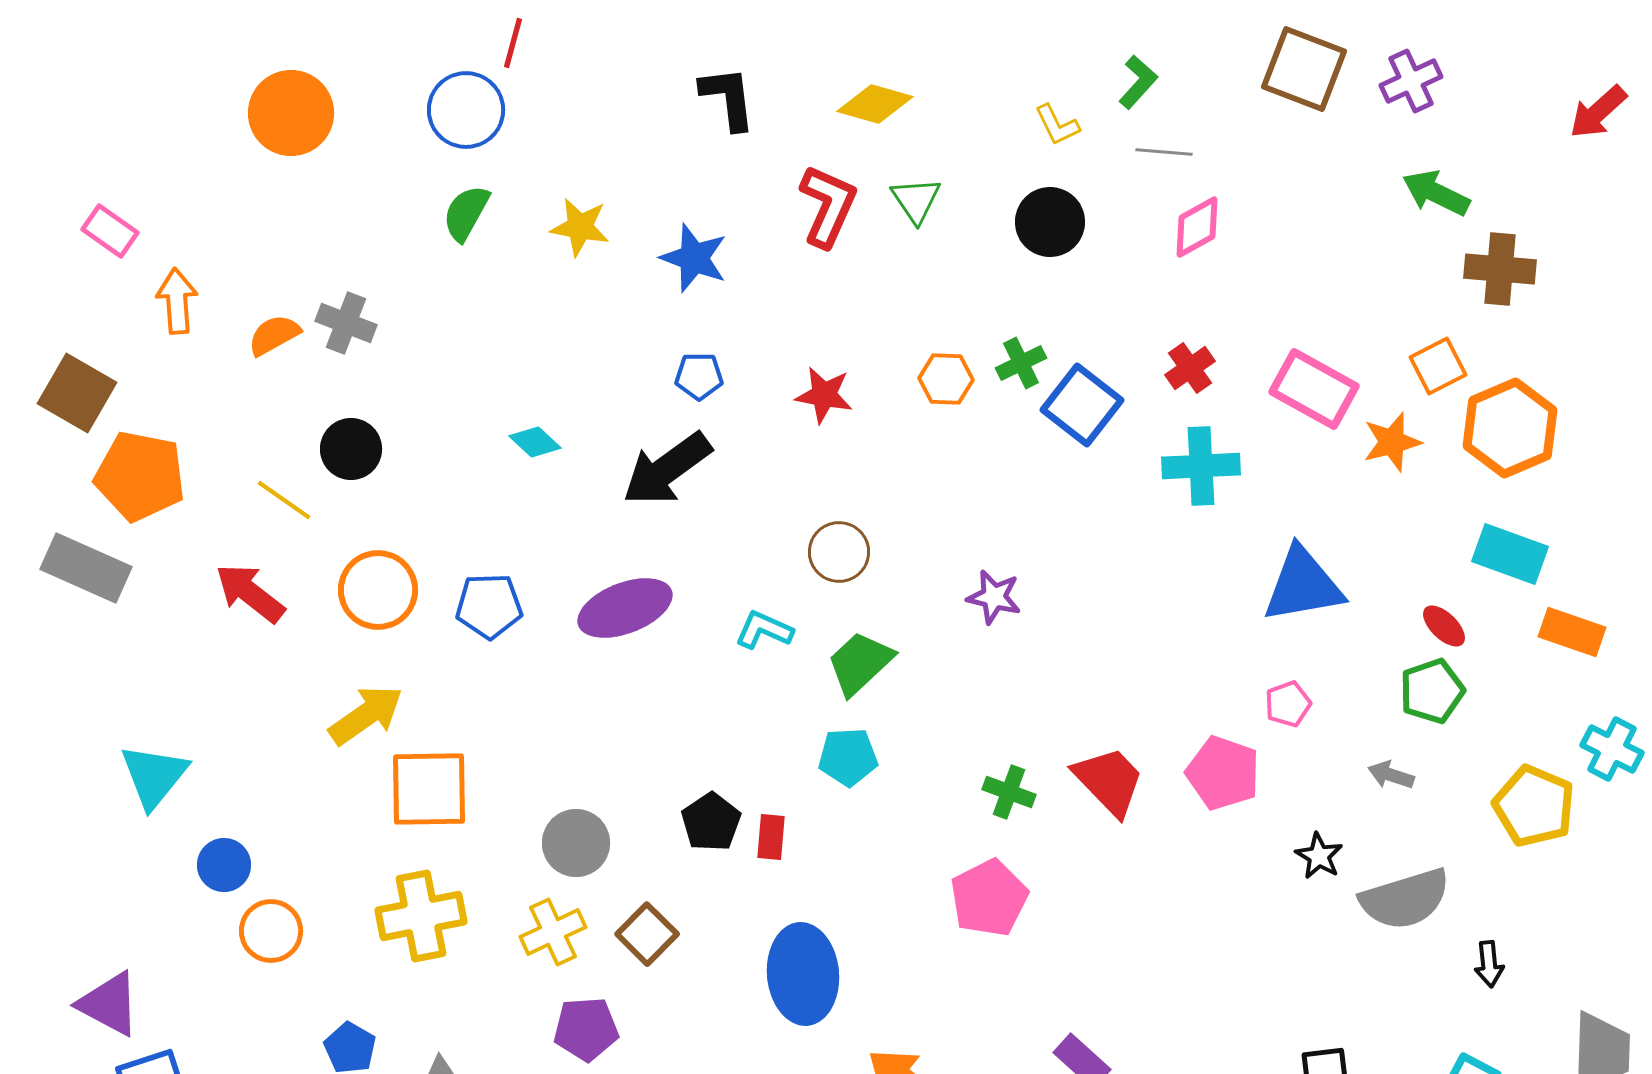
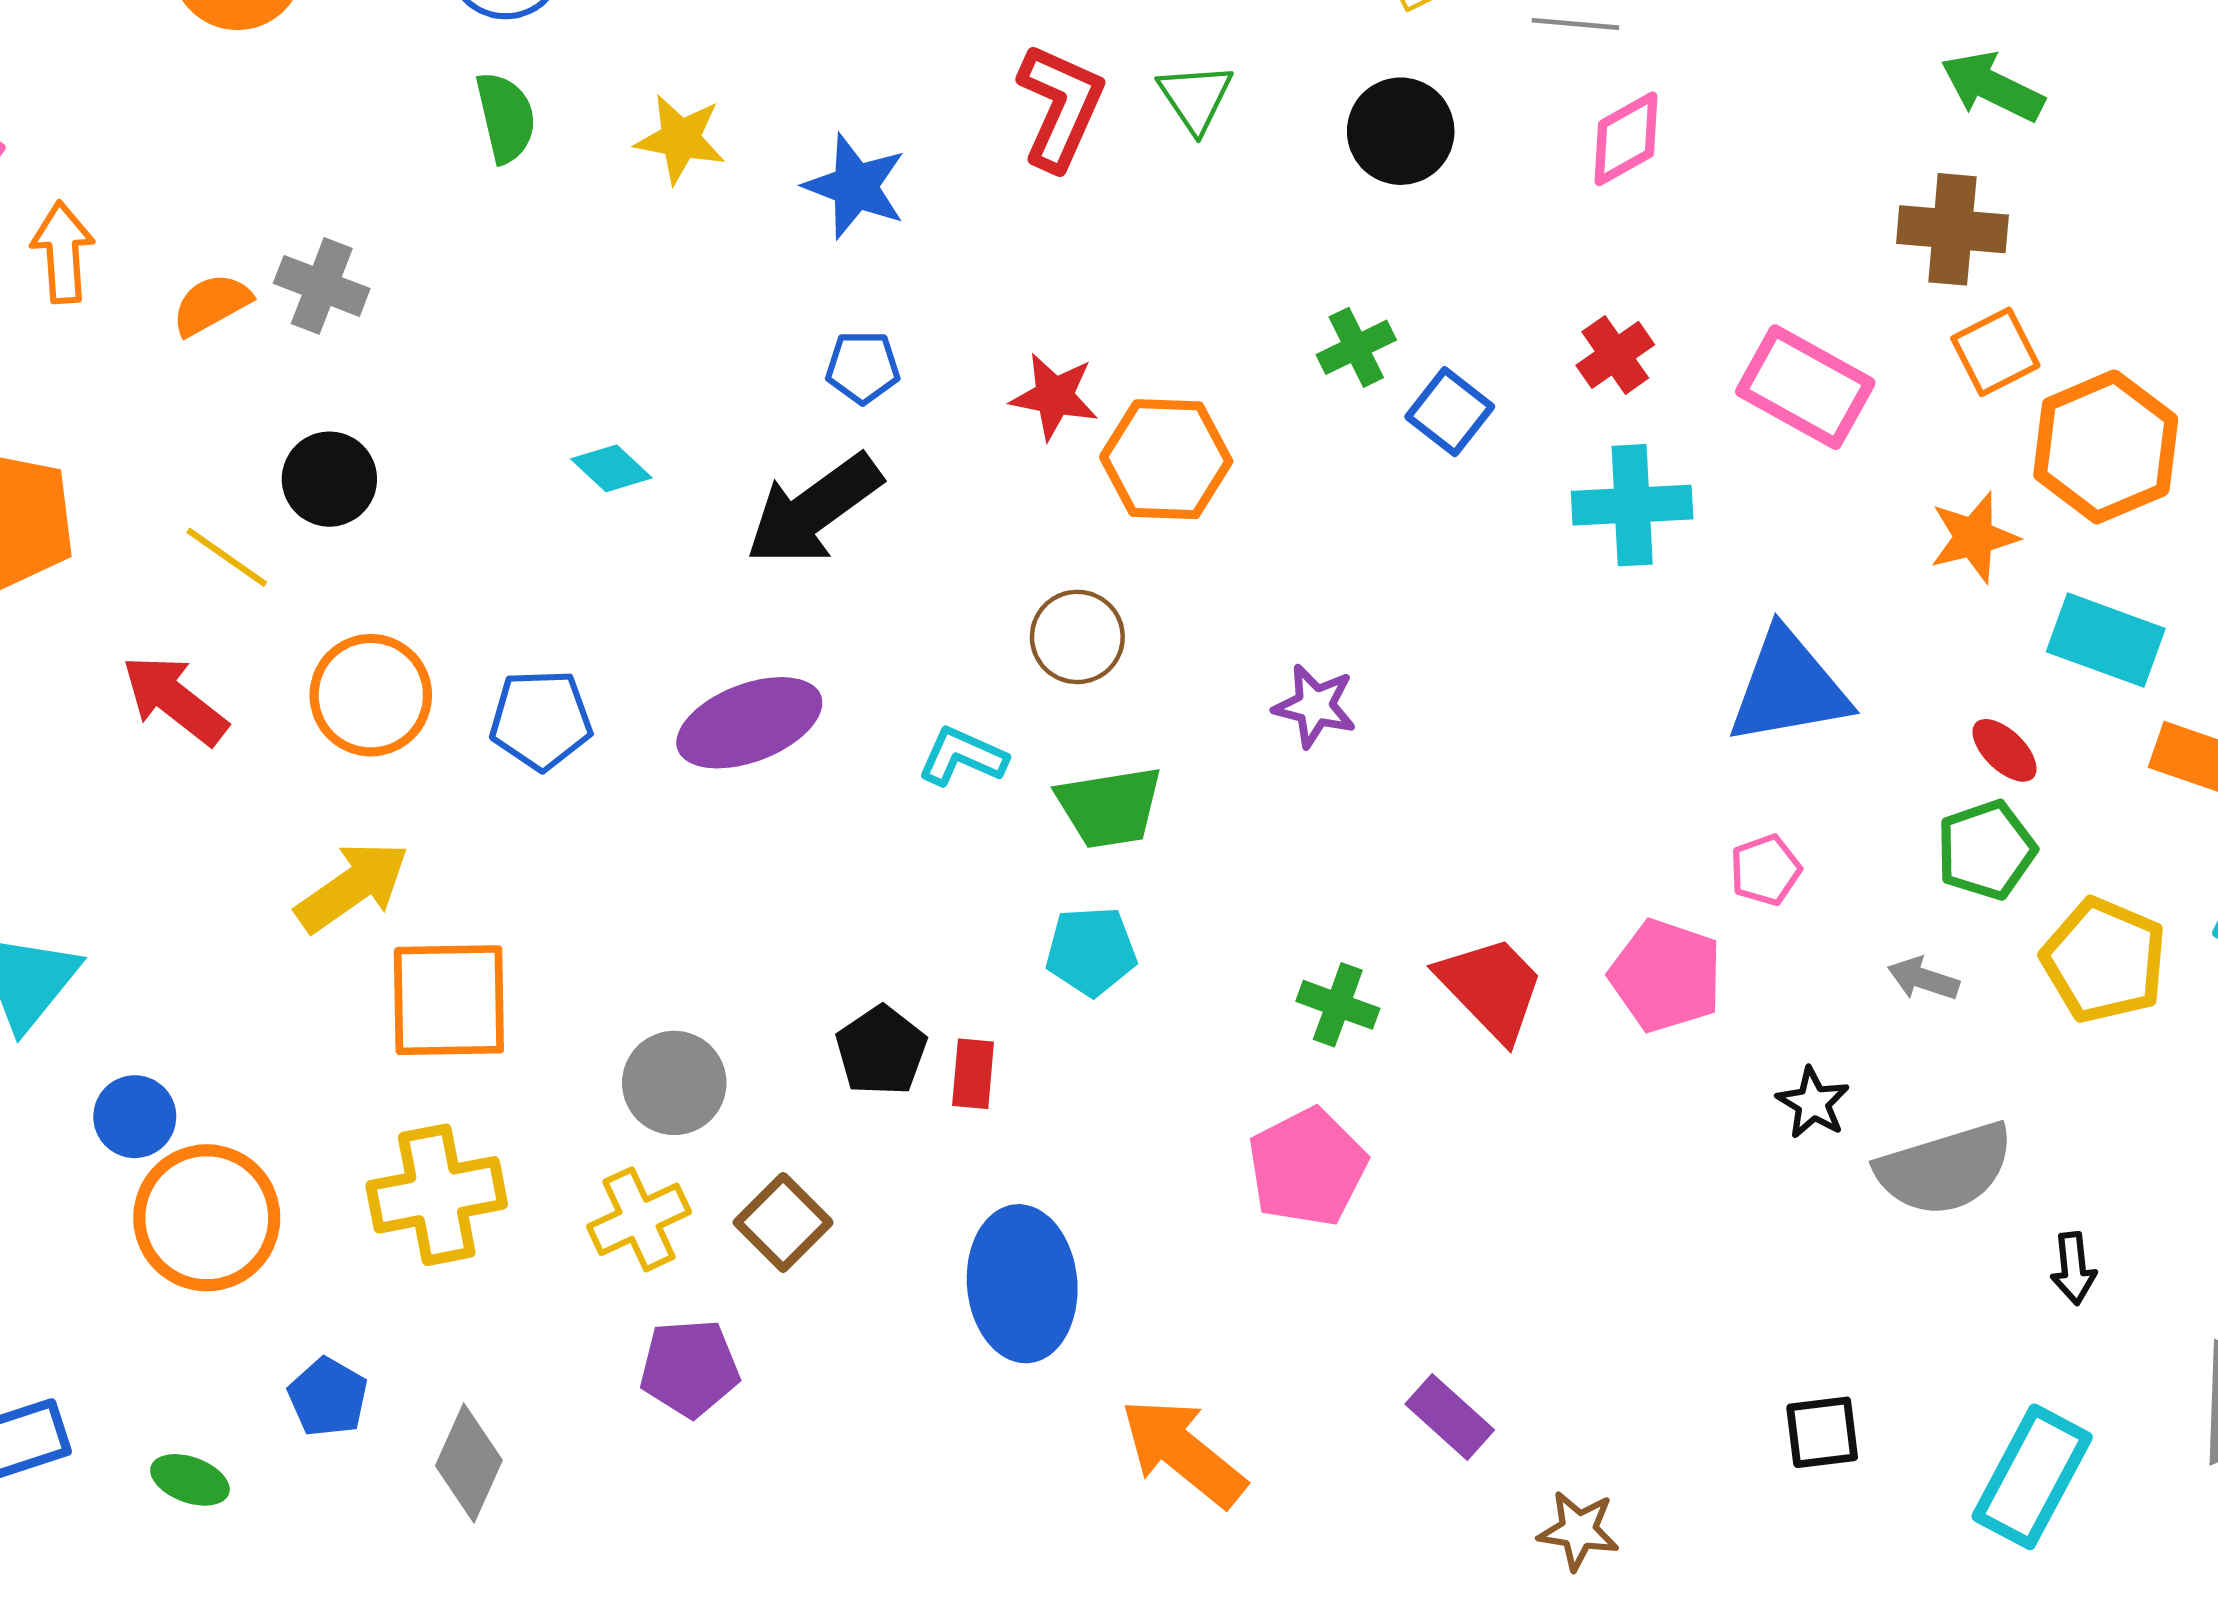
green semicircle: (466, 213) -> (506, 117), turned 138
brown cross: (1500, 269) -> (1952, 229), moved
orange hexagon: (946, 379) -> (1166, 459), moved, size x1.5
blue square: (1082, 405) -> (1450, 412), size x0.7
orange star: (1392, 442) -> (1974, 537), moved
green trapezoid: (860, 663) -> (1109, 807), turned -146
yellow pentagon: (1534, 806) -> (2104, 960), moved
orange circle: (271, 931) -> (207, 1218), size x1.5

